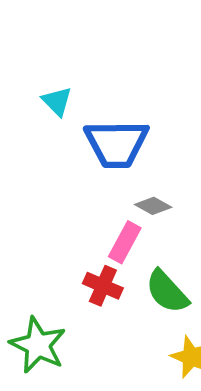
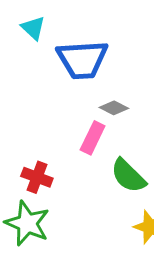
red cross: (103, 286) -> (37, 177), moved

